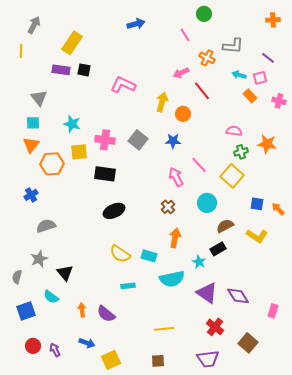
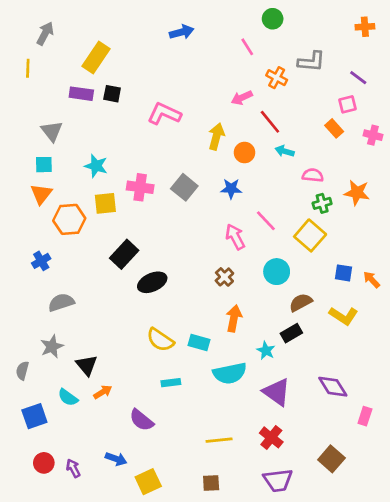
cyan arrow: (239, 75) -> (285, 151), moved
black rectangle: (105, 174) -> (124, 254), moved, turned -55
purple diamond: (238, 296) -> (333, 387), moved
orange arrow: (82, 310) -> (103, 392), moved, turned 64
red cross: (215, 327) -> (271, 437), moved

